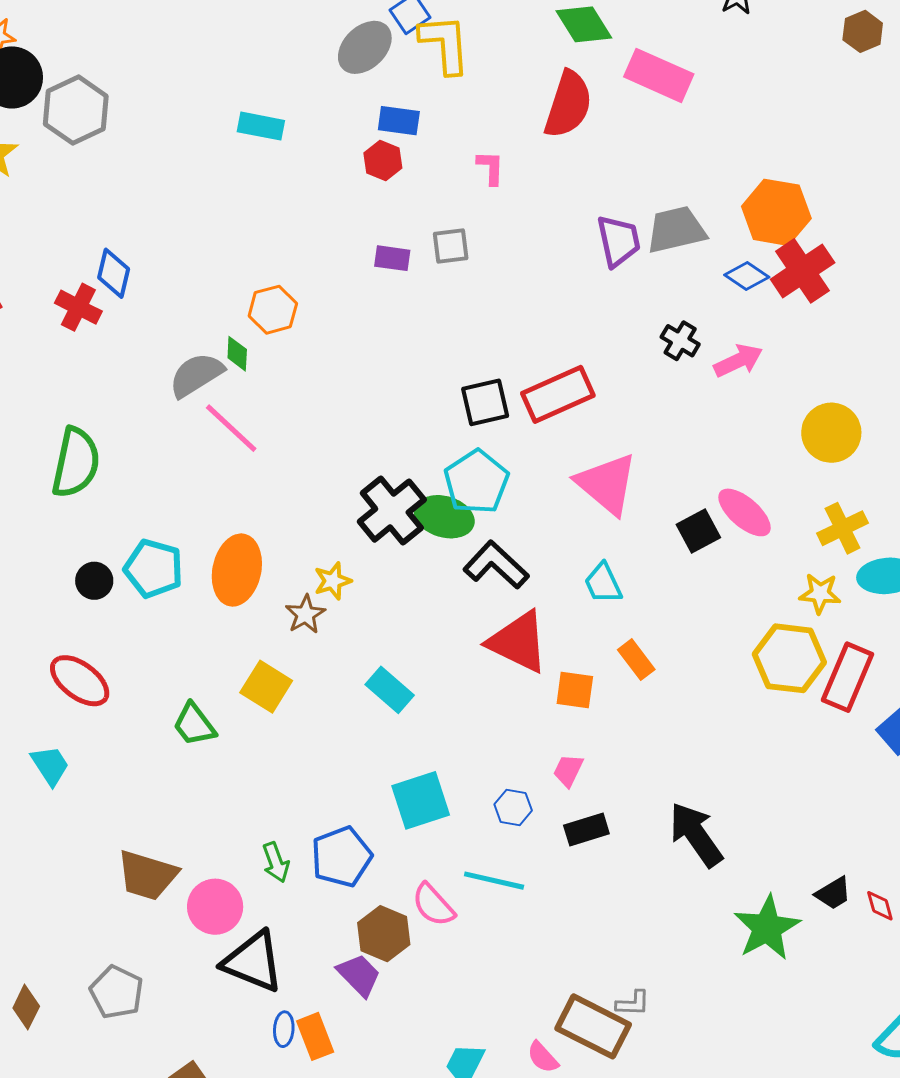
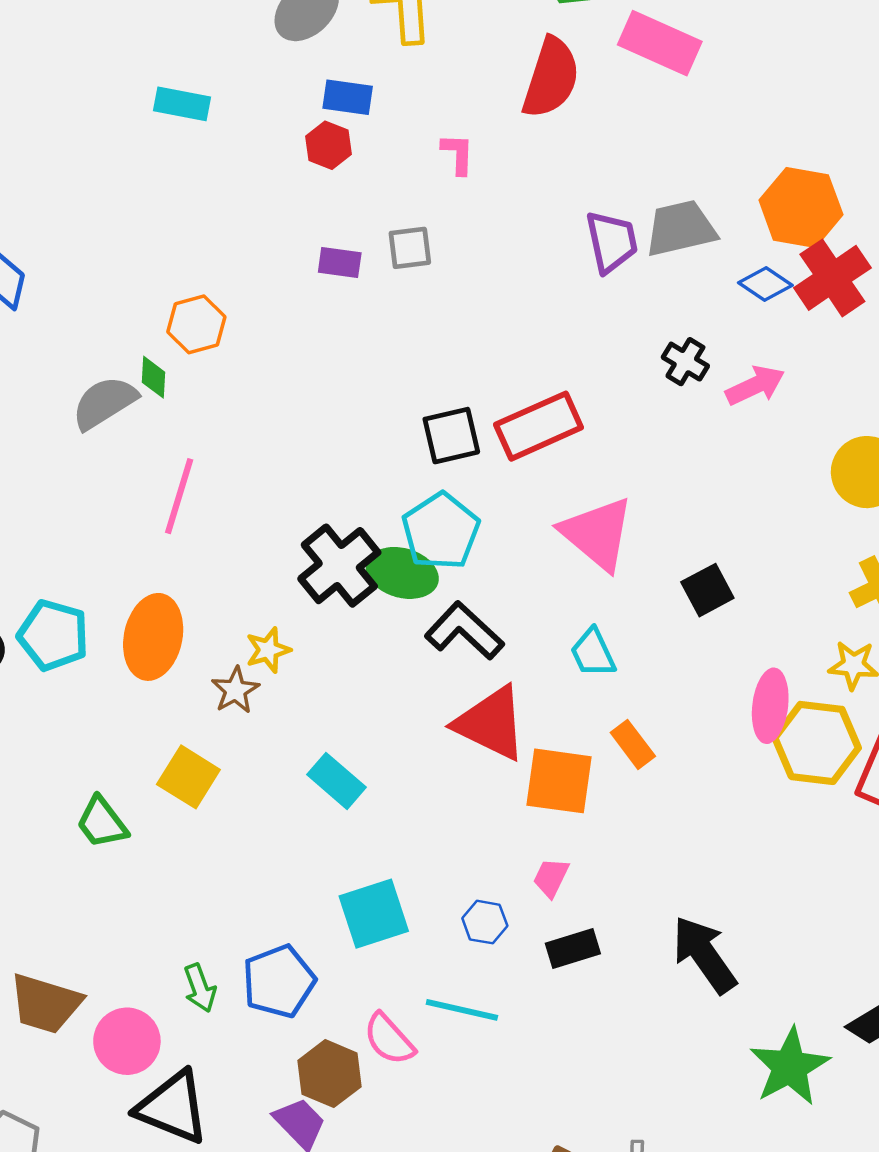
pink line: (231, 428) -> (179, 496), moved, turned 64
pink ellipse: (745, 512) -> (770, 706), moved, turned 56
orange square: (575, 690) -> (559, 781), size x1.5

